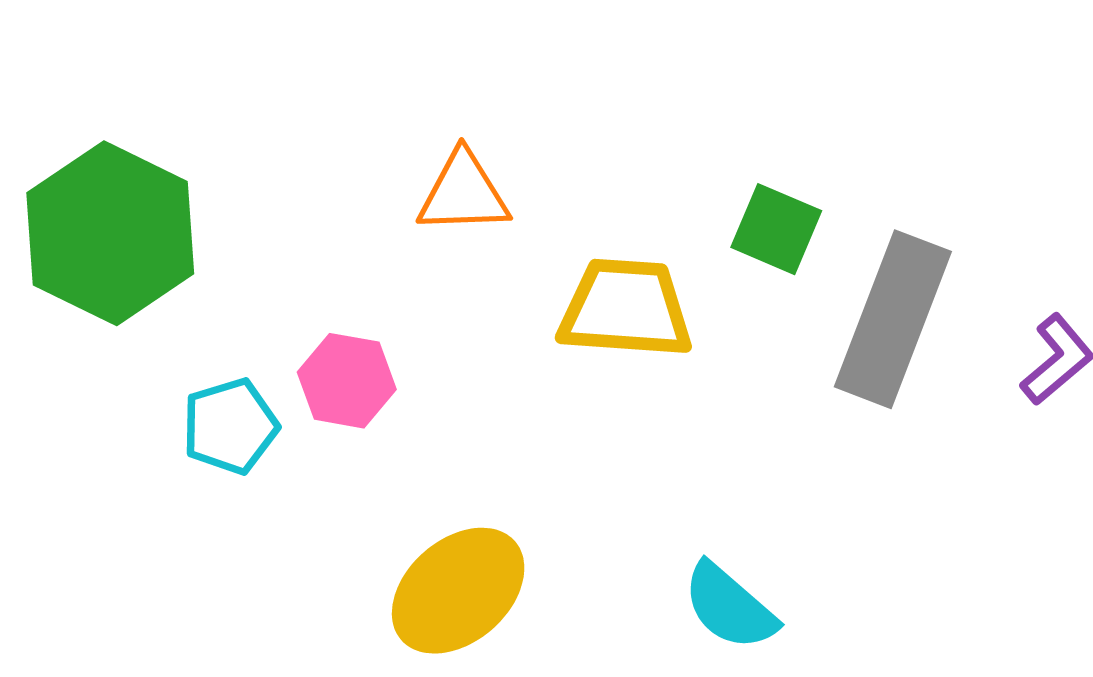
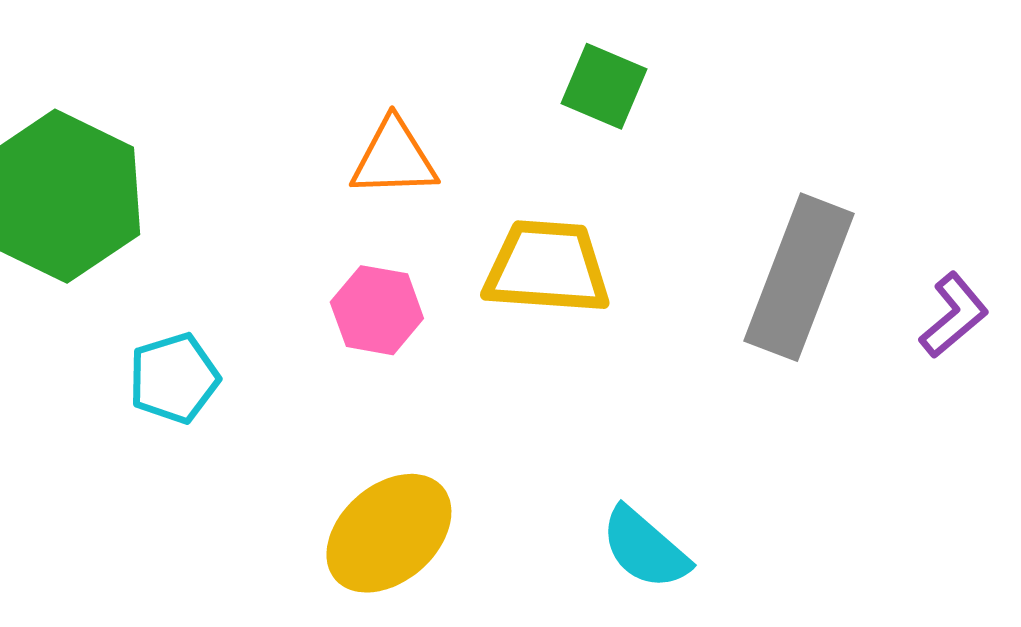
green square: (776, 229) -> (604, 86), moved
pink hexagon: (347, 381) -> (377, 310), moved

